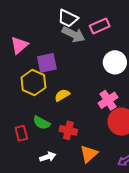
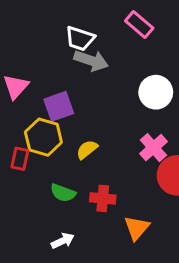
pink rectangle: (100, 26) -> (139, 25), moved, turned 72
red rectangle: (21, 133) -> (20, 159), moved, turned 35
white arrow: (48, 157) -> (63, 241), moved

